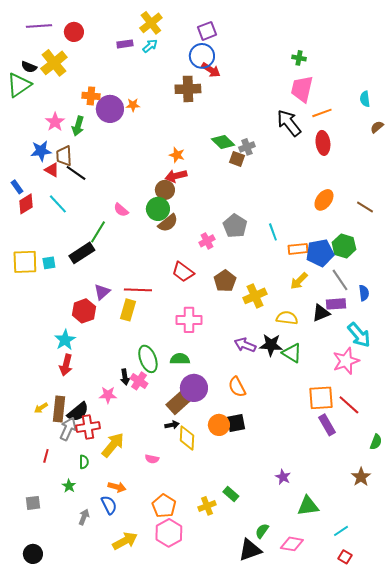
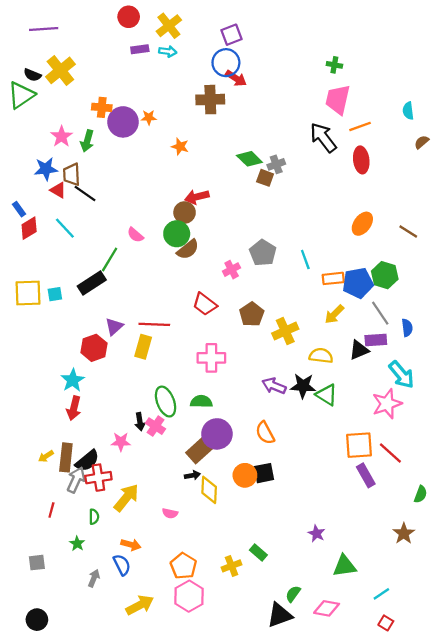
red circle: (74, 32) -> (129, 17), moved
cyan arrow: (150, 46) -> (168, 51), turned 49
orange star: (177, 155) -> (180, 147), moved

